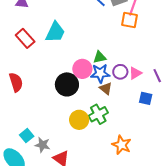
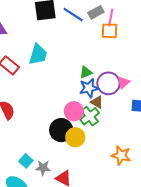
pink circle: (82, 69) -> (74, 111), moved
purple circle: (120, 72) -> (108, 83), size x1.5
black circle: (67, 84) -> (61, 130), moved
green cross: (98, 114) -> (90, 116), moved

